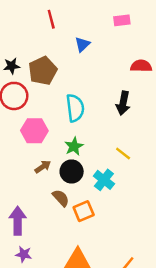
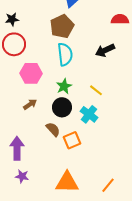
brown pentagon: (43, 71) -> (62, 26), moved
black arrow: (123, 103) -> (105, 50), turned 54
yellow line: (123, 154) -> (96, 90), moved
brown arrow: (43, 167) -> (30, 104), moved

